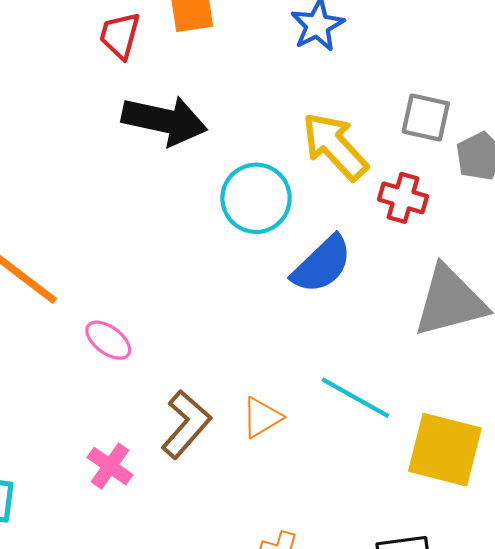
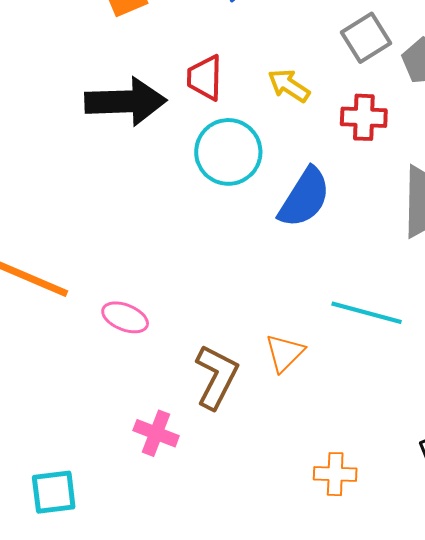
red trapezoid: (120, 35) -> (205, 78), moved
gray square: (426, 117) -> (366, 38), turned -30
yellow arrow: (335, 146) -> (289, 86), size x0.6

